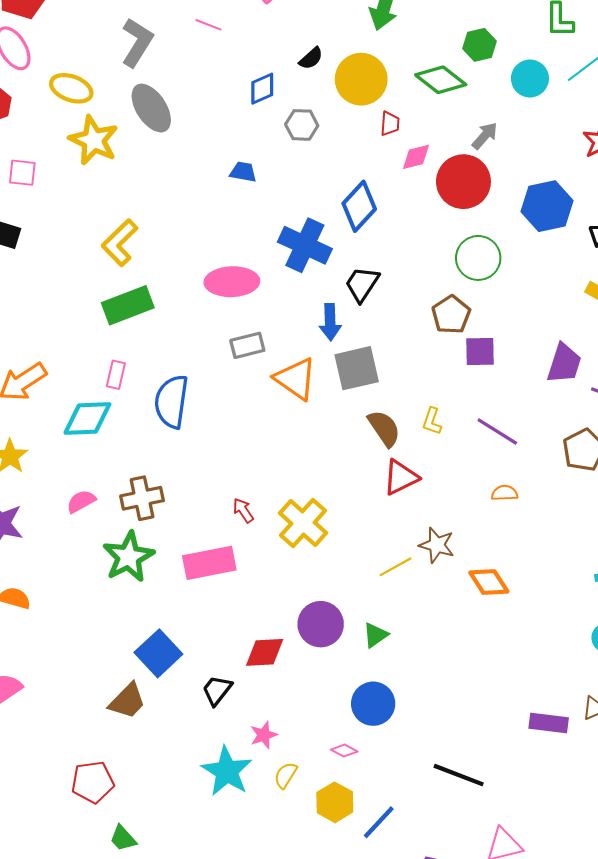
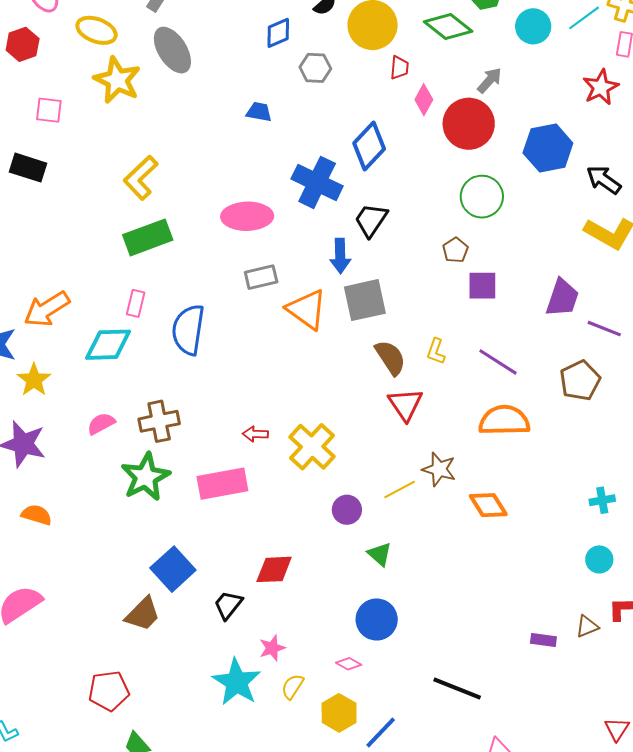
pink diamond: (416, 157) -> (424, 100), turned -48
brown pentagon: (451, 315) -> (455, 250), size x0.7
red triangle: (401, 477) -> (405, 404), turned -39
orange semicircle: (505, 493) -> (504, 421), size x2.0
red arrow: (243, 510) -> (255, 434), turned -55
purple circle: (321, 624) -> (347, 510), moved, size x0.7
green triangle: (375, 635) -> (380, 554), turned -44
purple rectangle: (549, 723) -> (543, 640), size x0.7

